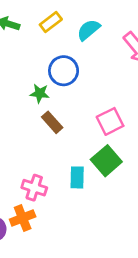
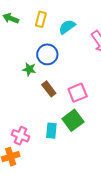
yellow rectangle: (51, 22) -> (41, 19), turned -42
brown rectangle: (52, 122) -> (49, 89), moved

